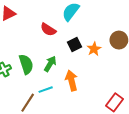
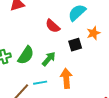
orange star: (94, 49) -> (93, 33), moved
green semicircle: (26, 64) -> (26, 55), turned 42

